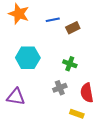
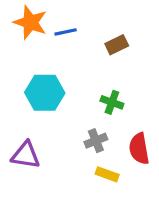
blue line: (53, 20) -> (66, 32), moved
yellow rectangle: (77, 114) -> (107, 174), moved

